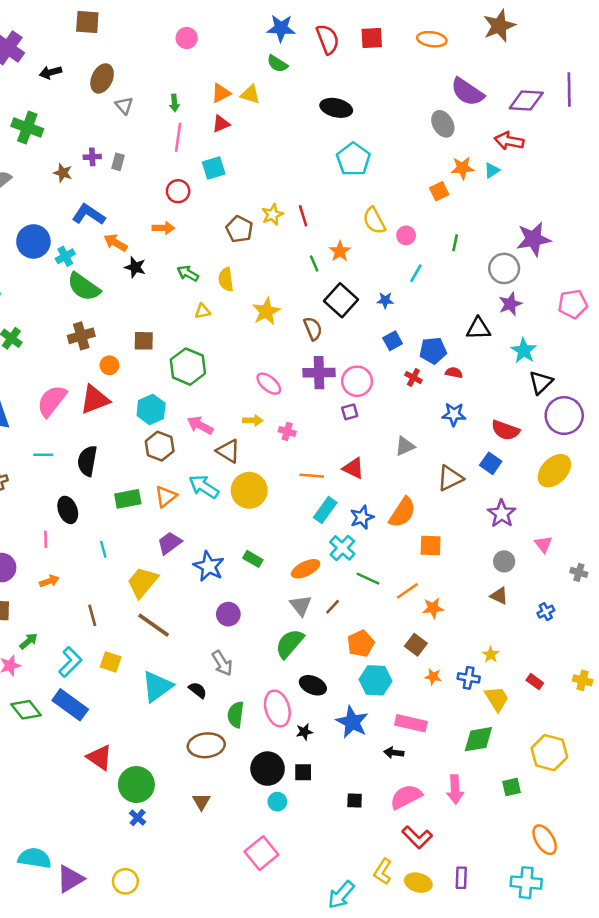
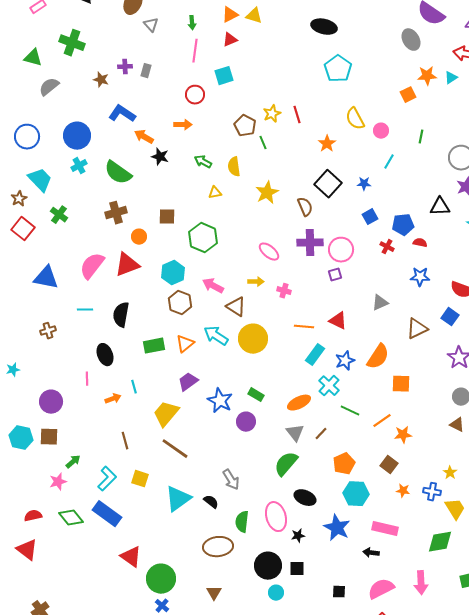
cyan cross: (65, 256) -> (79, 166), moved
green line: (314, 264) -> (263, 143), moved
orange arrow: (49, 581) -> (113, 399), moved
purple circle: (228, 614) -> (246, 422), moved

